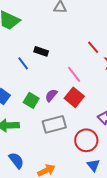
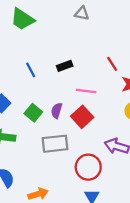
black rectangle: (41, 51) -> (65, 66), moved, turned -48
pink line: (74, 74) -> (86, 91), turned -54
purple semicircle: (51, 95) -> (57, 111), turned -32

